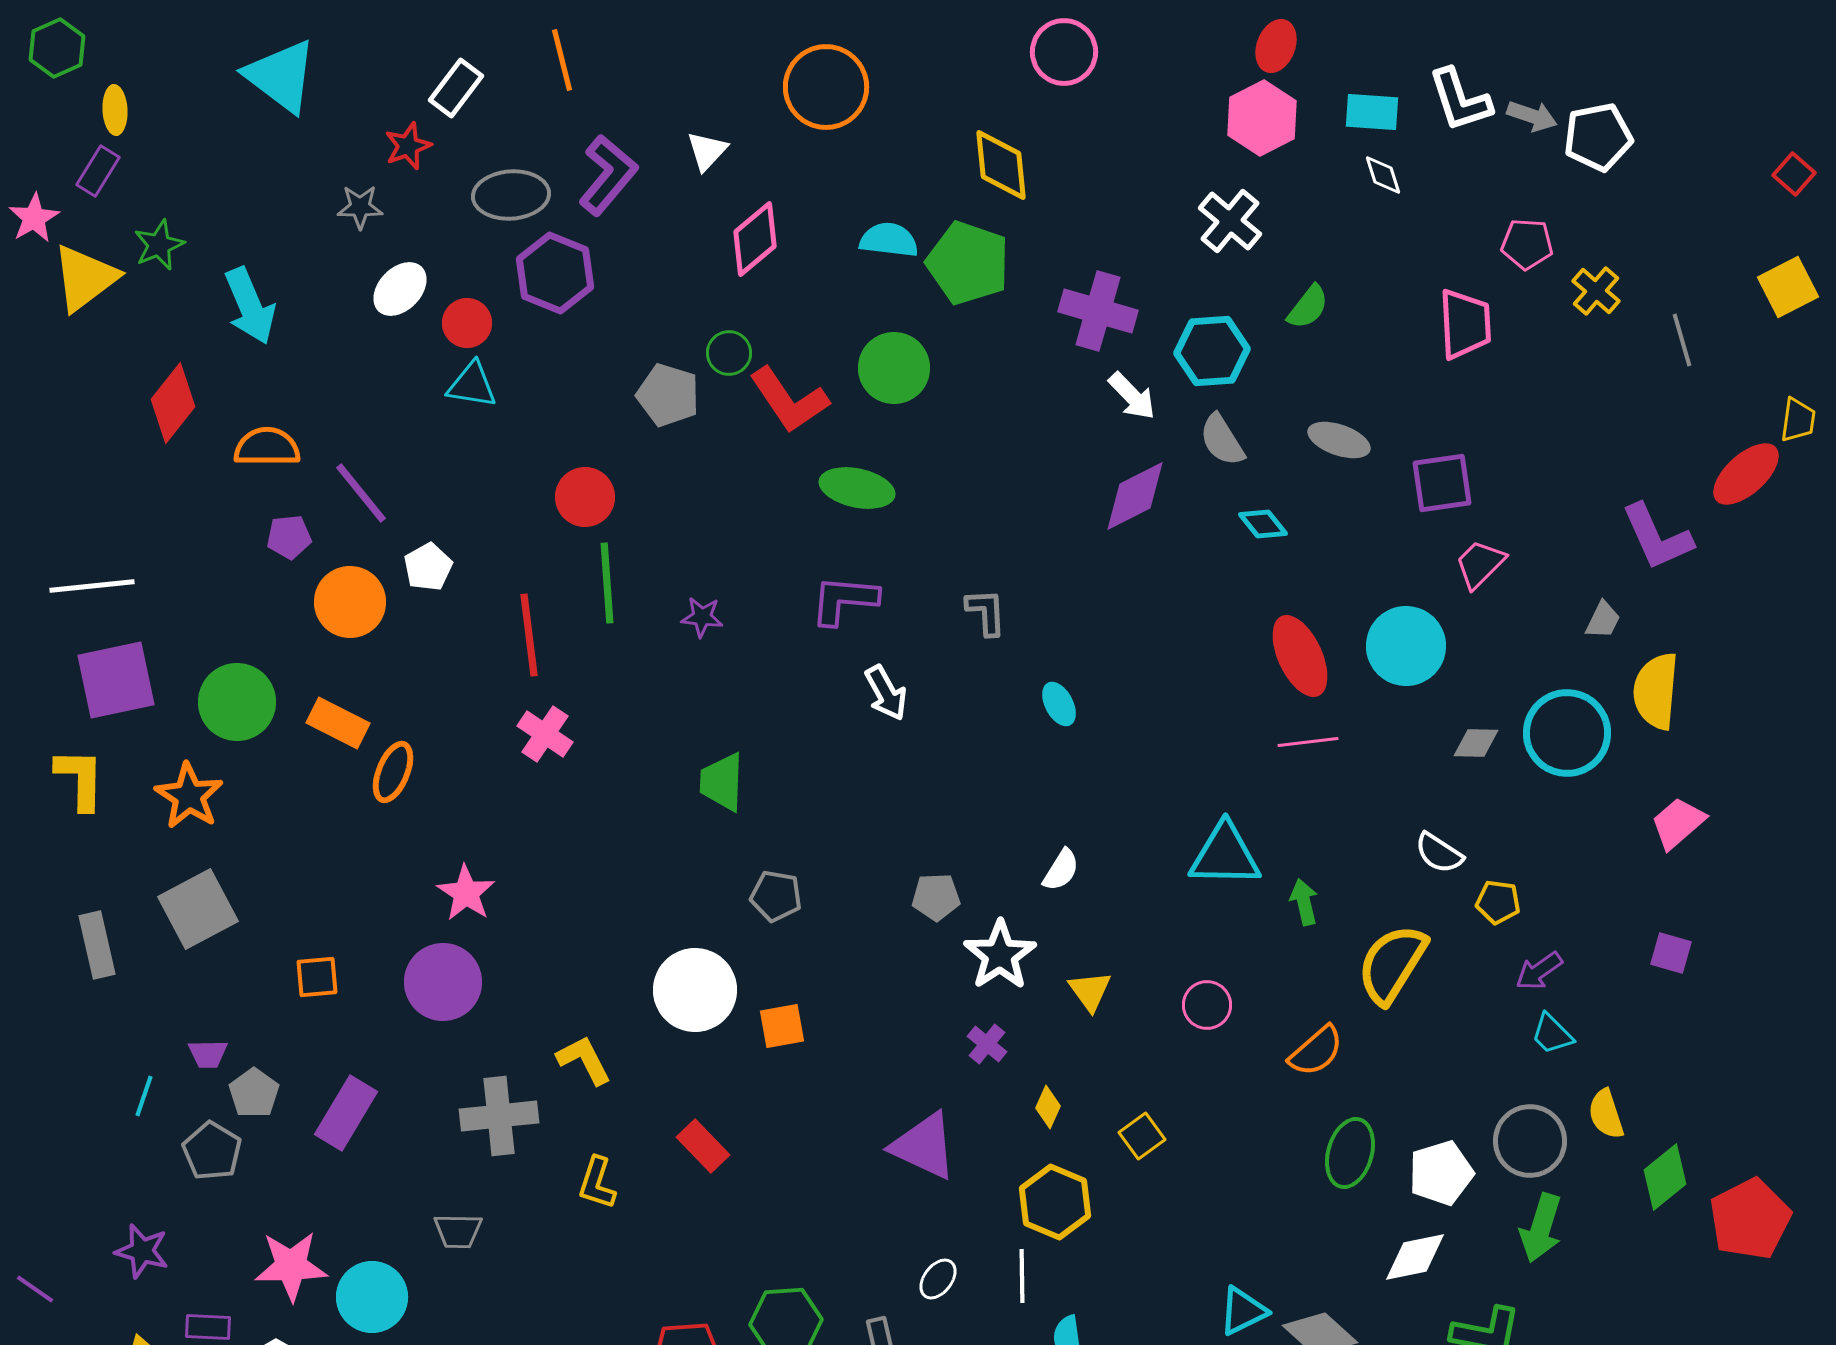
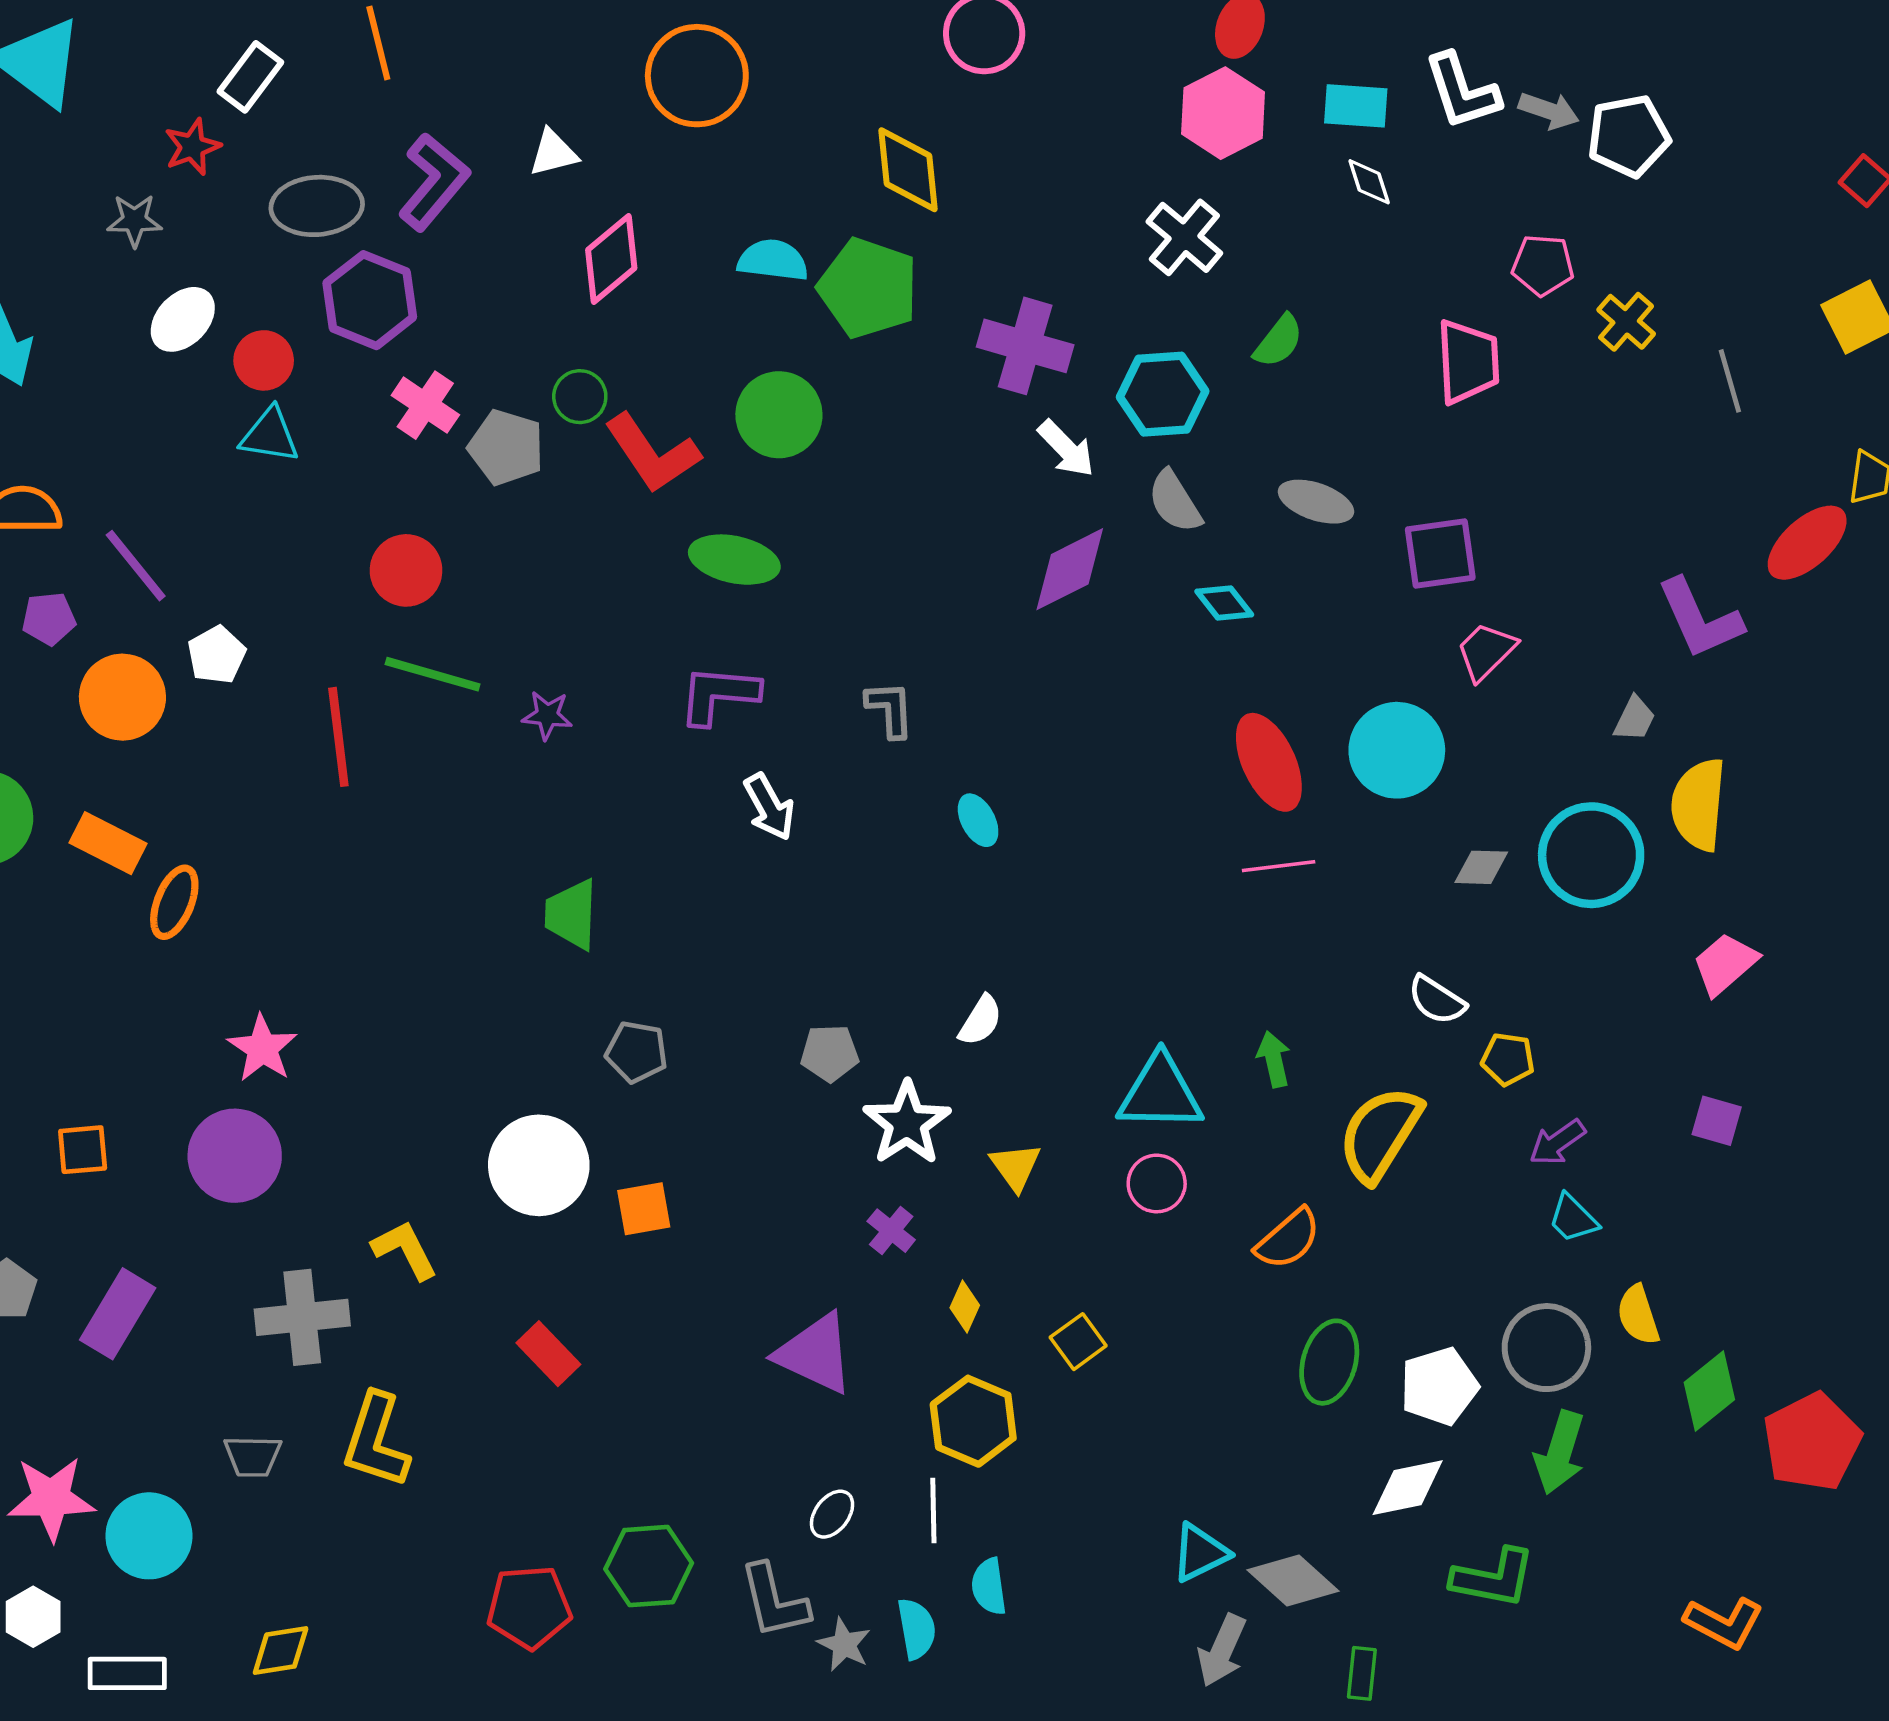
white triangle: (707, 151) -> (553, 153), turned 33
green line: (607, 583) -> (433, 674), turned -70
pink cross: (545, 734) -> (425, 405), moved
cyan triangle: (1225, 855) -> (1160, 1093), moved
yellow L-shape: (597, 1183) -> (376, 1441), moved, size x1.5

